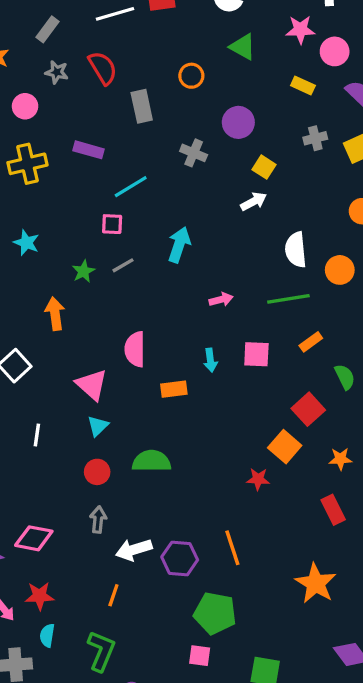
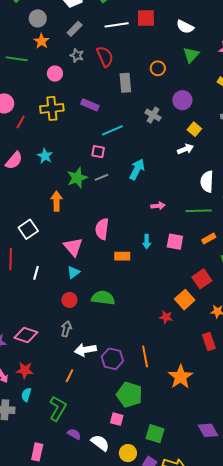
green triangle: (243, 47) -> (191, 55), turned 36
green star: (83, 271) -> (77, 178), size x1.5
orange star: (316, 583) -> (180, 377), moved

